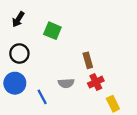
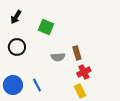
blue circle: (15, 83) -> (13, 85), moved
gray semicircle: (66, 83) -> (58, 57), moved
yellow rectangle: (113, 104) -> (80, 91), moved

